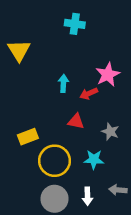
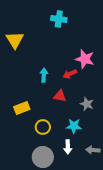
pink star: (108, 75) -> (85, 59), turned -30
cyan arrow: (63, 83) -> (44, 75), moved
yellow circle: (54, 161) -> (43, 127), size x0.6
white arrow: (87, 196) -> (68, 147), moved

